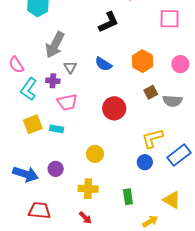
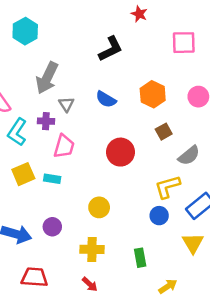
gray semicircle: (172, 101) -> (189, 155), moved, turned -42
pink trapezoid: (67, 102) -> (64, 146), turned -60
yellow triangle: (172, 200) -> (193, 243), moved, turned 30

